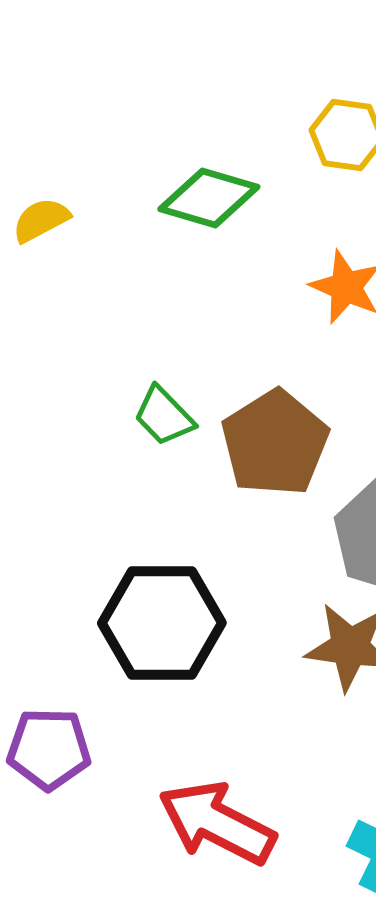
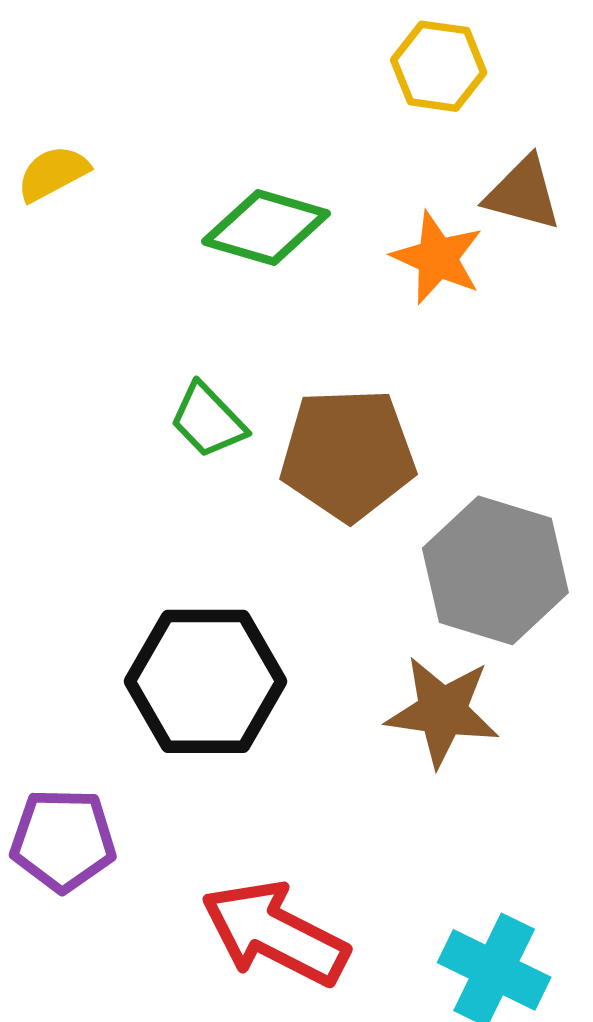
green diamond: (209, 198) -> (266, 228), moved
brown pentagon: (275, 443) -> (348, 454), turned 30

